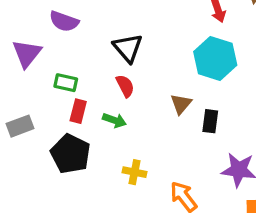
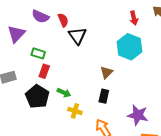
red semicircle: (125, 86) -> (63, 20), moved
green arrow: (114, 120) -> (64, 93), moved
black rectangle: (210, 121) -> (104, 96), moved

